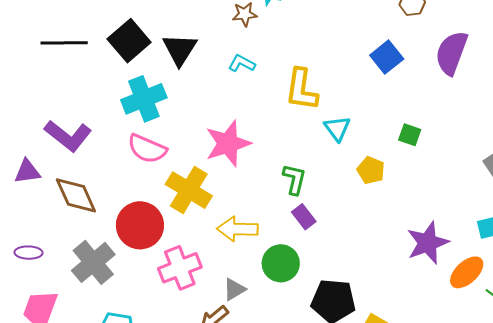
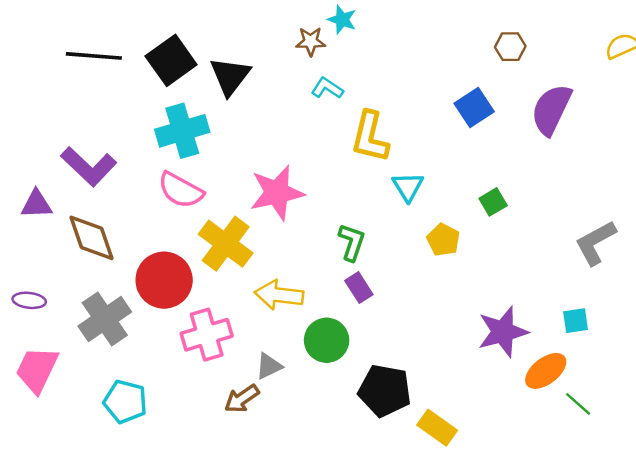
cyan L-shape: (242, 63) -> (327, 88), moved
green square: (410, 135) -> (493, 202), turned 35

